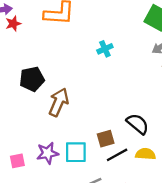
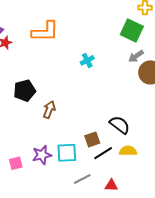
brown arrow: (59, 102) -> (49, 110), size x0.7

